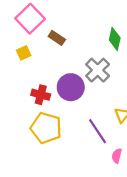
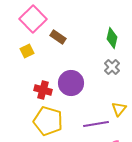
gray cross: (98, 70) -> (112, 67), moved, size x0.7
purple line: (98, 131) -> (96, 124), turned -65

